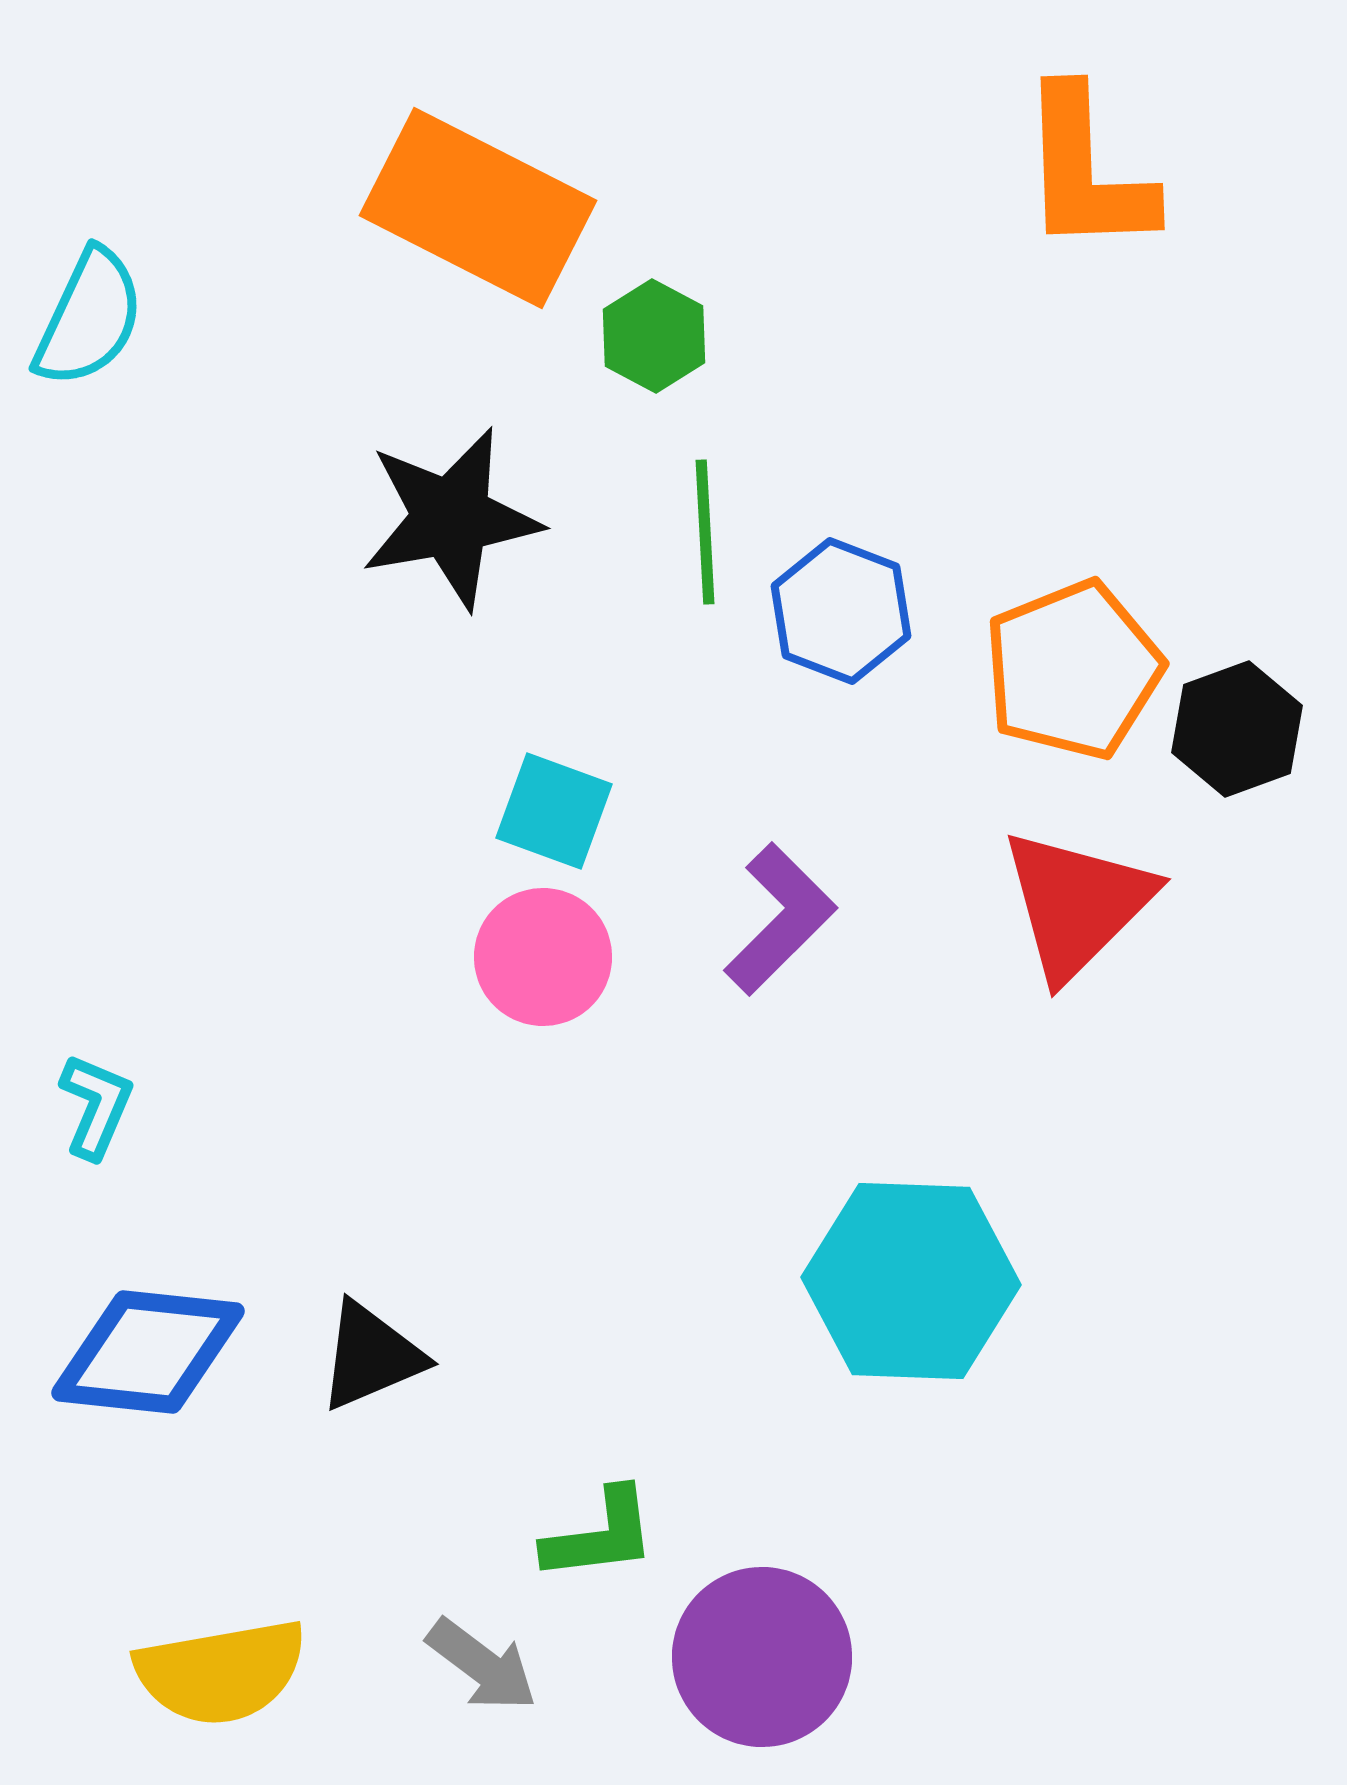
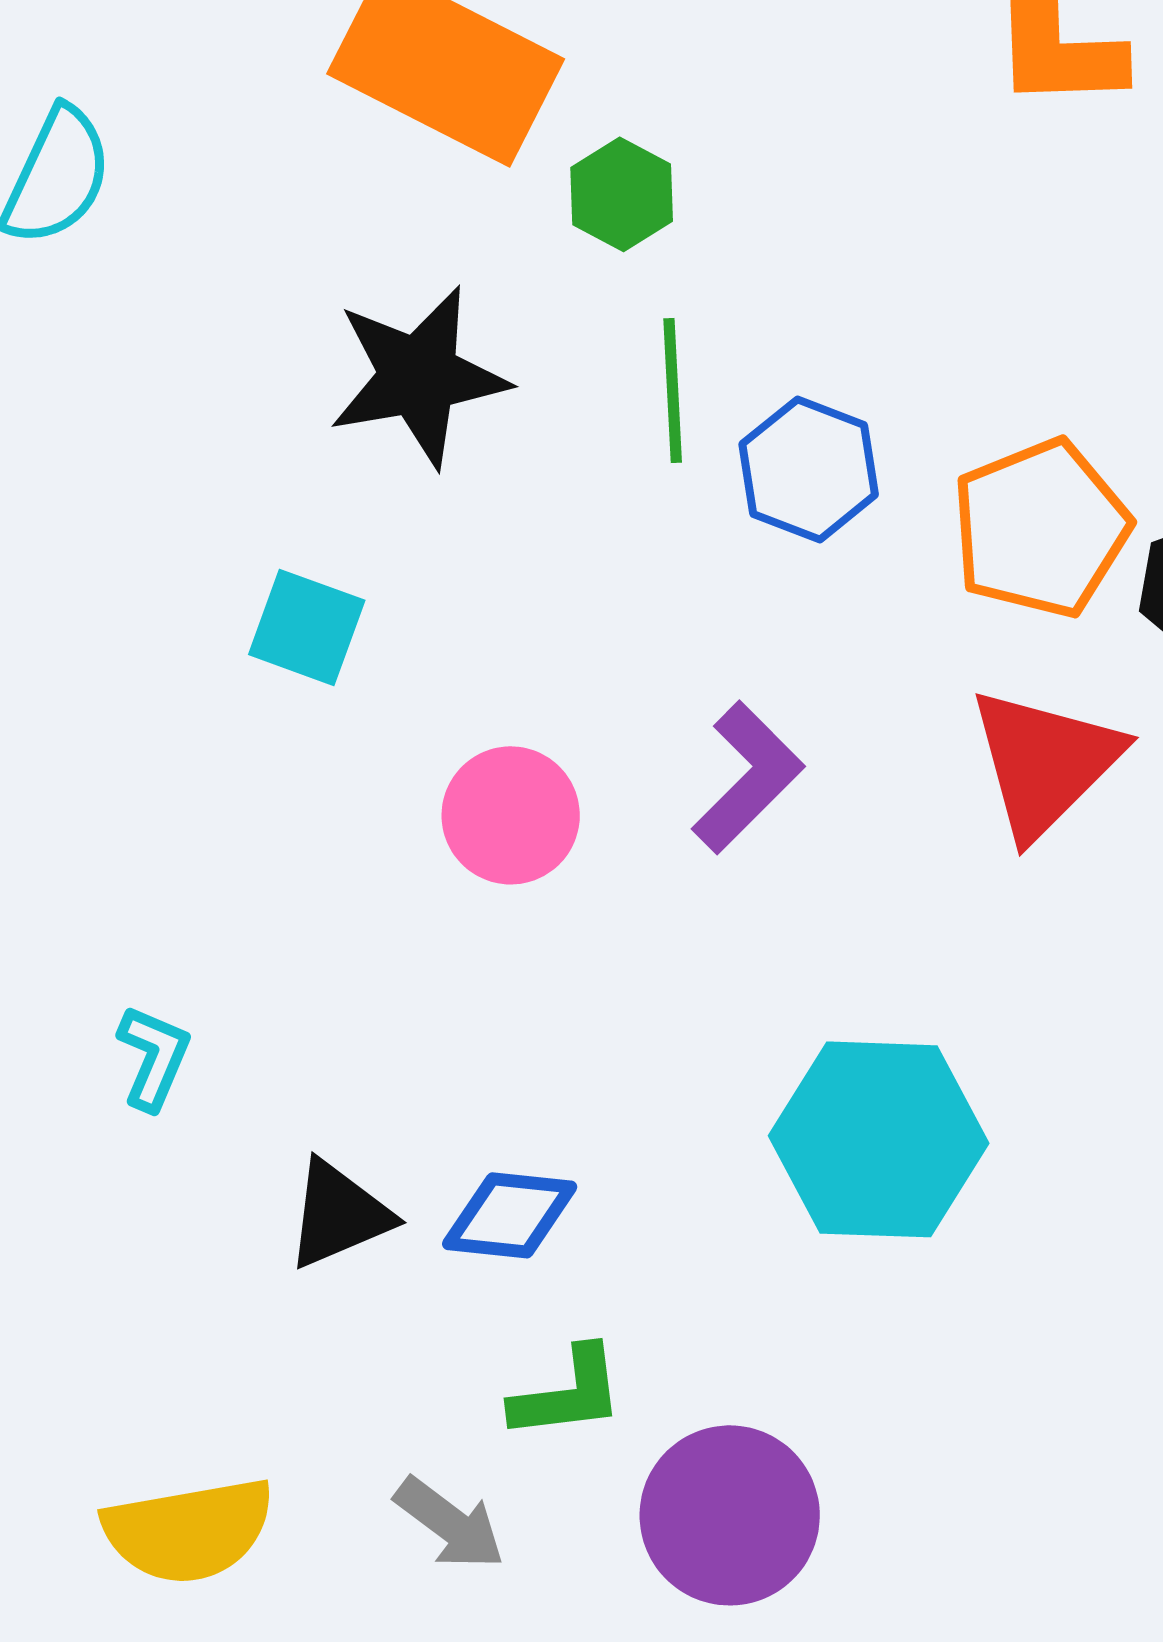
cyan square: (554, 811) -> (307, 627), moved
cyan L-shape: (96, 1106) -> (154, 1057), moved
blue diamond: (148, 1352) -> (510, 1215), moved, size x0.7

